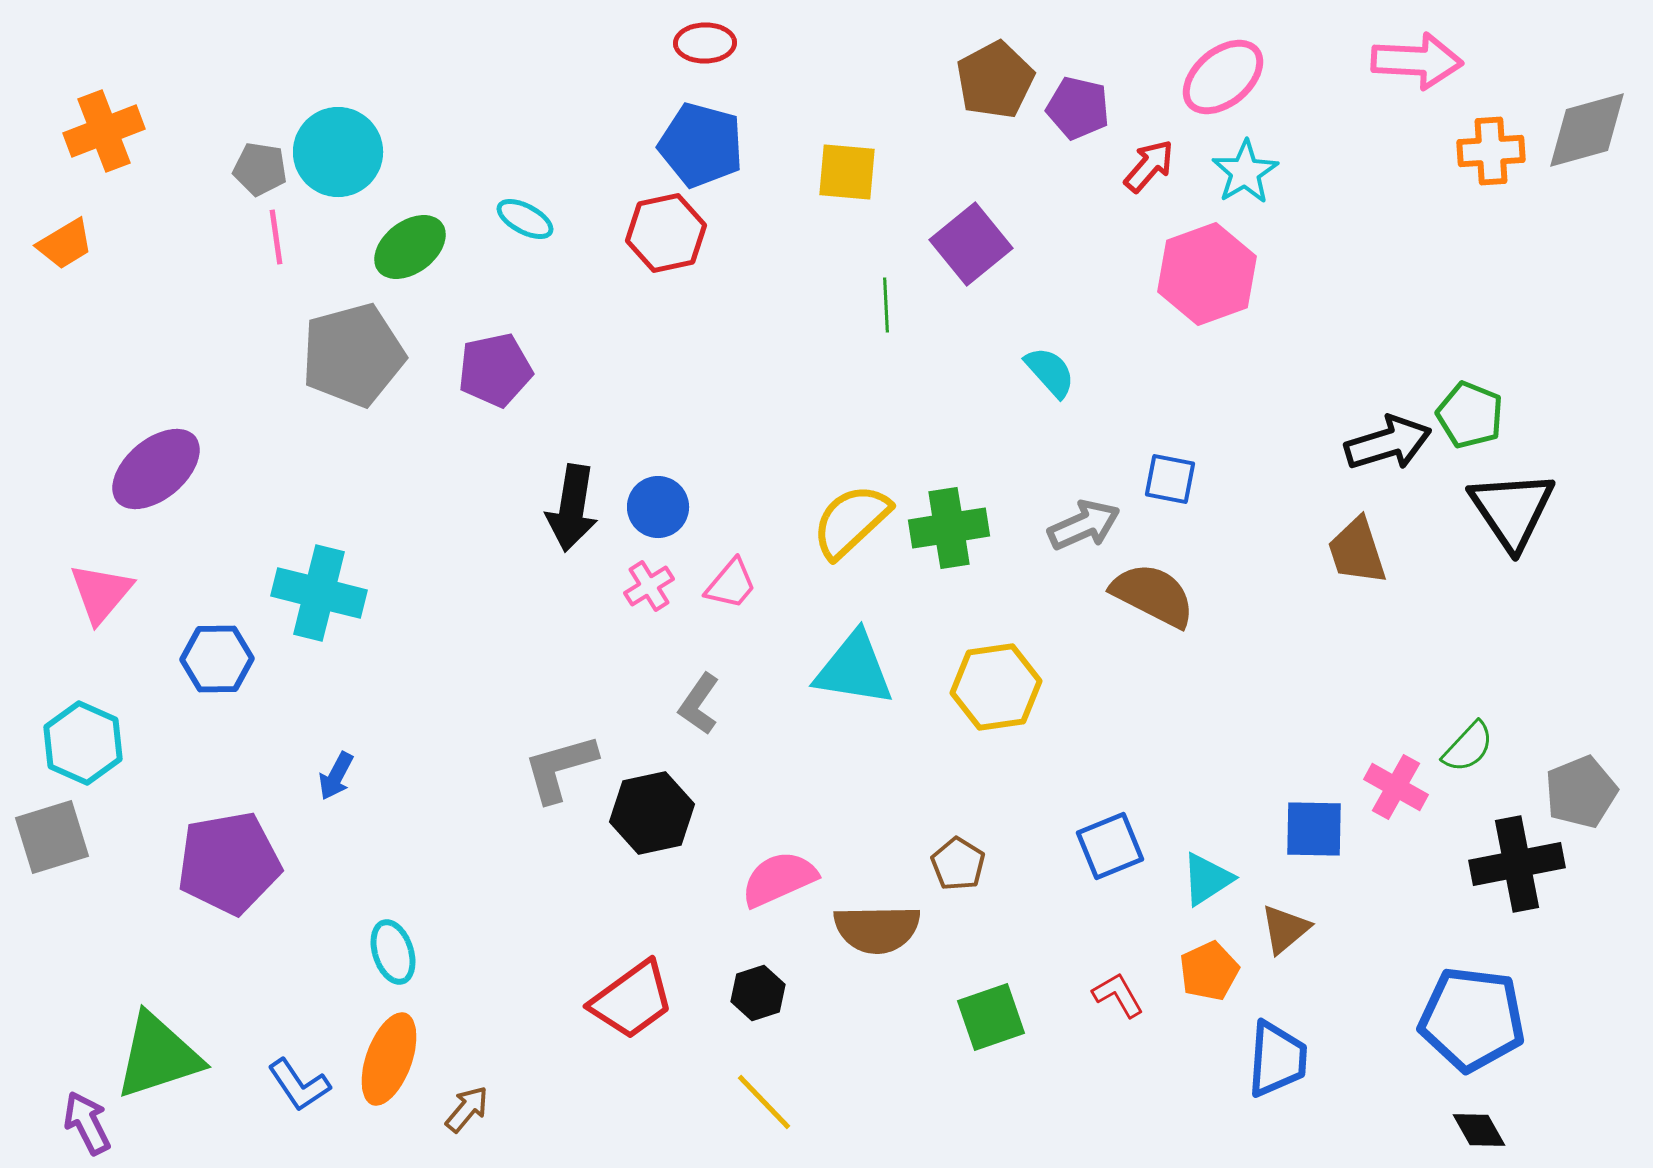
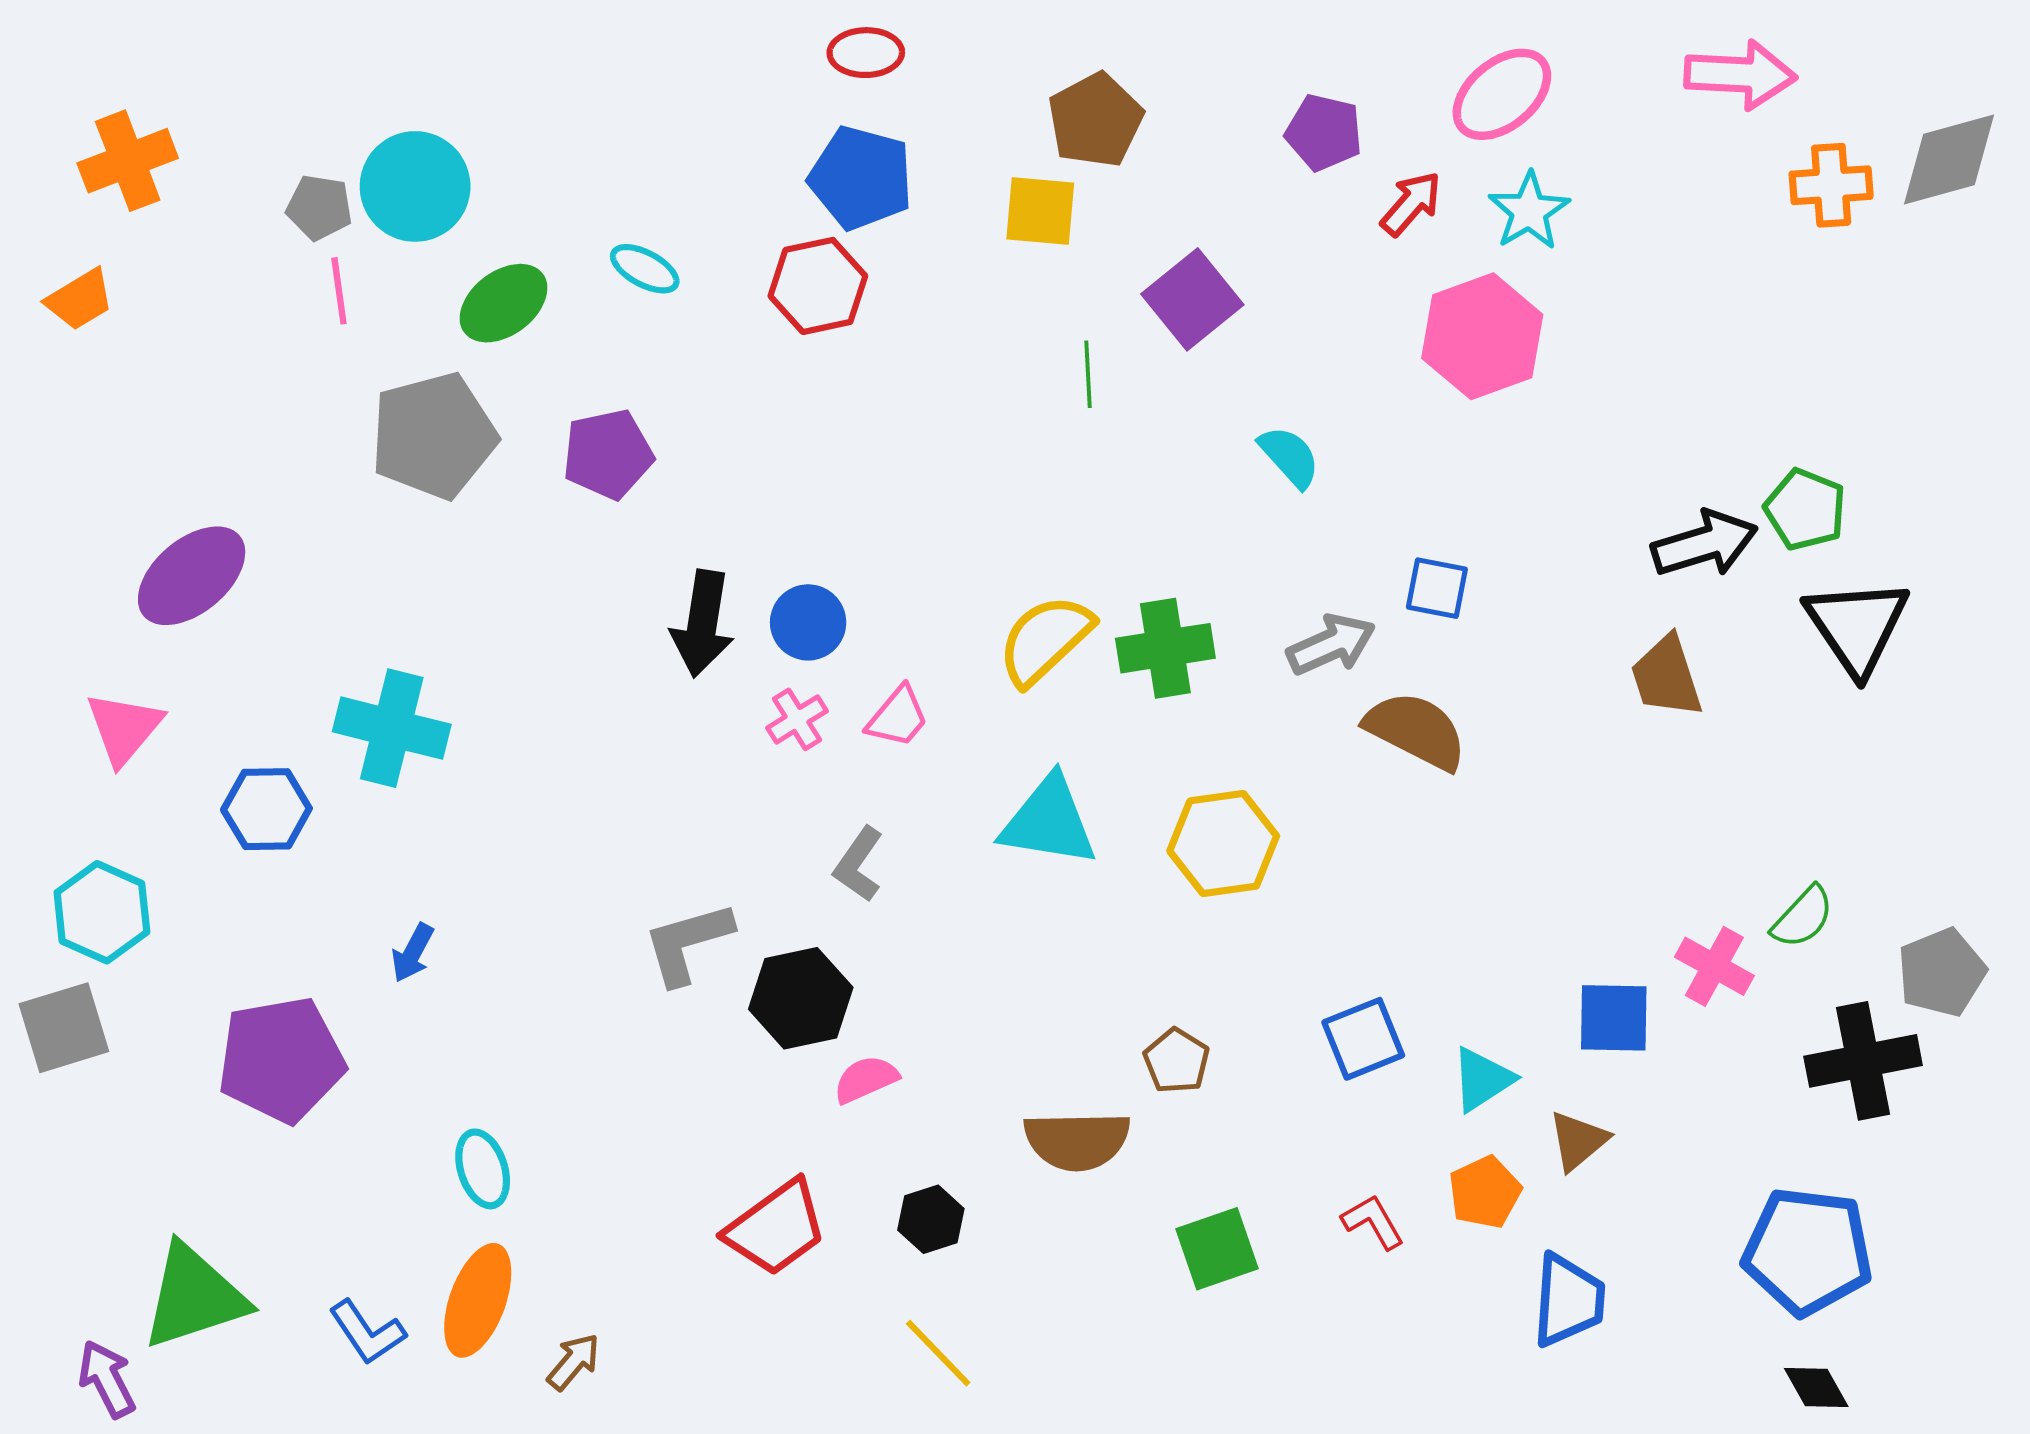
brown pentagon: (995, 80) -> (1095, 120), moved
pink semicircle: (779, 879) -> (866, 1079), moved, size x0.7

